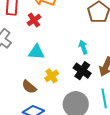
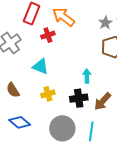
black cross: (82, 71) -> (79, 98), turned 30
brown semicircle: (29, 87) -> (13, 90), moved

